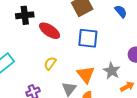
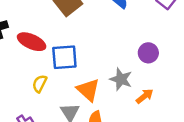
blue square: (88, 38) -> (64, 57), moved

